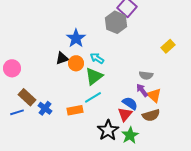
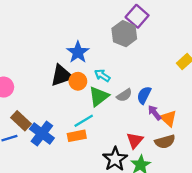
black triangle: (62, 58) -> (62, 75), size x1.5
gray semicircle: (146, 75) -> (124, 95), moved, turned -40
cyan line: (93, 97) -> (84, 121), moved
blue semicircle: (130, 103) -> (144, 95), moved, turned -98
blue cross: (45, 108) -> (42, 133), size x1.5

